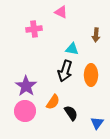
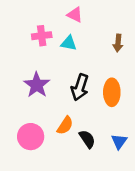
cyan triangle: (72, 49) -> (69, 43), moved
purple star: (26, 86) -> (37, 85), moved
blue triangle: (97, 123) -> (119, 141), moved

